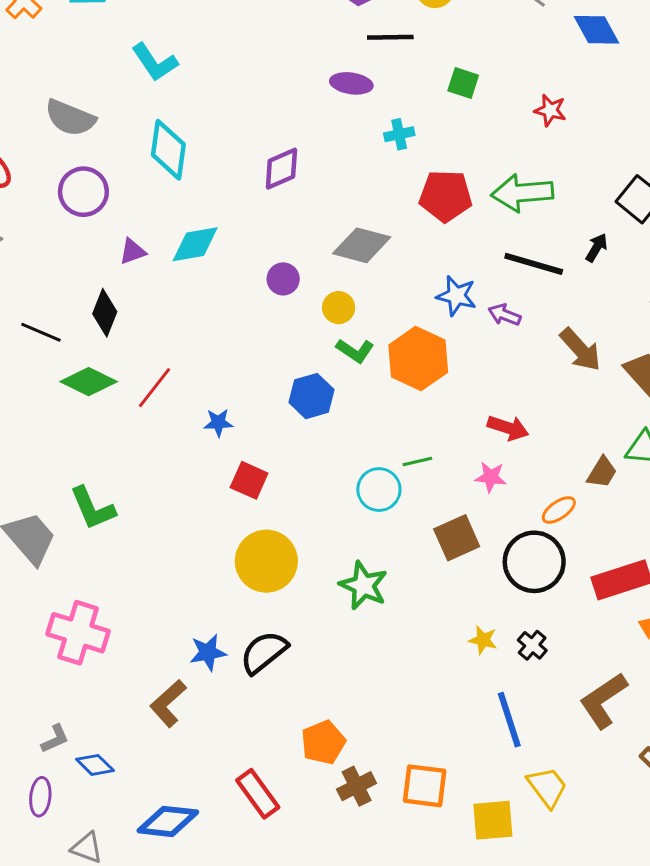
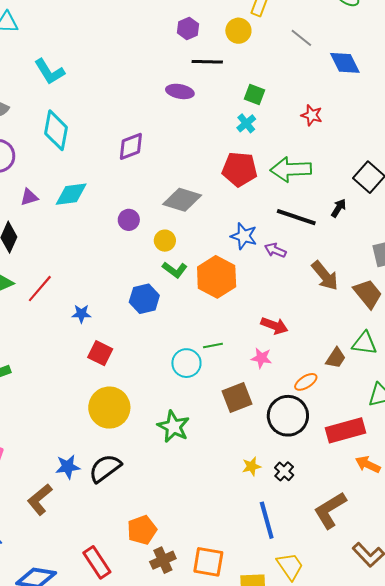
cyan cross: (399, 134) -> (246, 123), moved, turned -30
yellow star: (483, 640) -> (252, 466), turned -30

